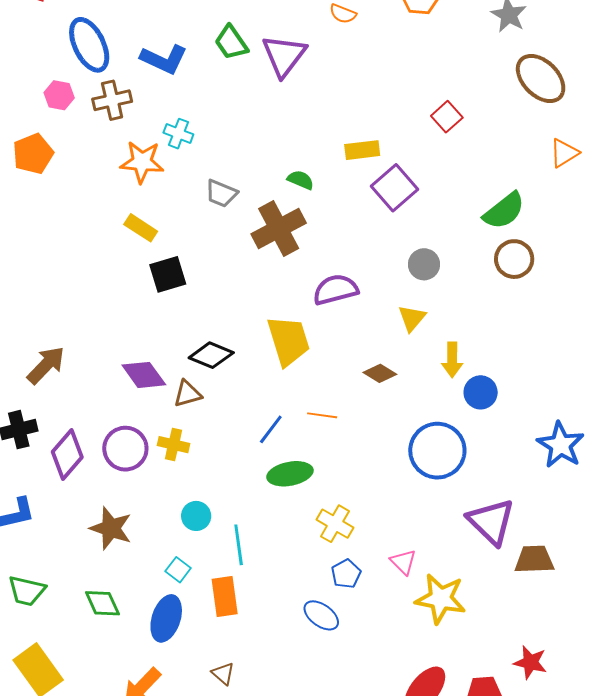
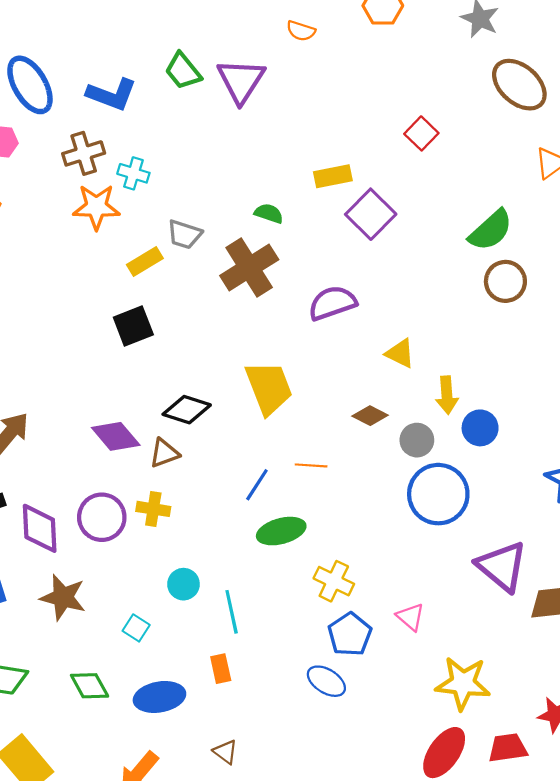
brown cross: (112, 100) -> (84, 153), moved
yellow rectangle: (141, 228) -> (145, 261), moved, turned -60
gray circle: (424, 264) -> (417, 440), moved
purple semicircle: (335, 290) -> (332, 303), moved
yellow triangle: (412, 318) -> (400, 353), turned -40
purple diamond: (67, 454) -> (40, 528), turned -39
brown star: (111, 528) -> (63, 597), moved
cyan square: (178, 570) -> (136, 628), moved
blue pentagon: (346, 574) -> (350, 634), size x1.4
orange rectangle: (225, 597) -> (221, 669), size x0.7
yellow star: (441, 599) -> (463, 683), moved
blue ellipse: (166, 618) -> (159, 697), turned 66

